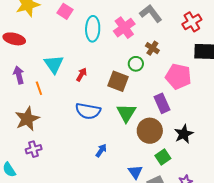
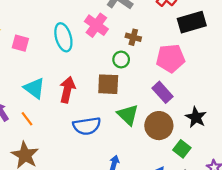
pink square: (65, 11) -> (20, 43), moved
red arrow: (82, 75) -> (67, 90), size x1.6

